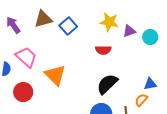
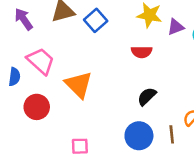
black semicircle: (107, 84) -> (147, 96), size x0.7

